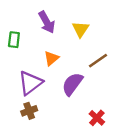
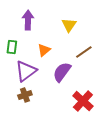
purple arrow: (47, 22) -> (28, 20), moved, turned -150
green rectangle: (14, 40) -> (12, 47), moved
red cross: (97, 118) -> (83, 101), size x1.5

